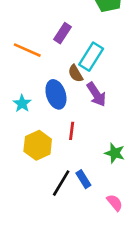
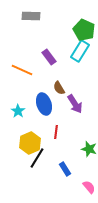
purple rectangle: (62, 33) -> (49, 57), turned -70
cyan rectangle: (91, 57) -> (80, 51), moved
black line: (61, 183) -> (37, 158), moved

